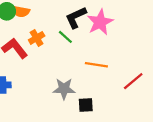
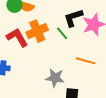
orange cross: (37, 38) -> (37, 31), size x1.5

